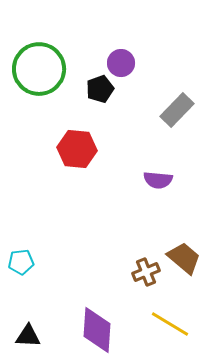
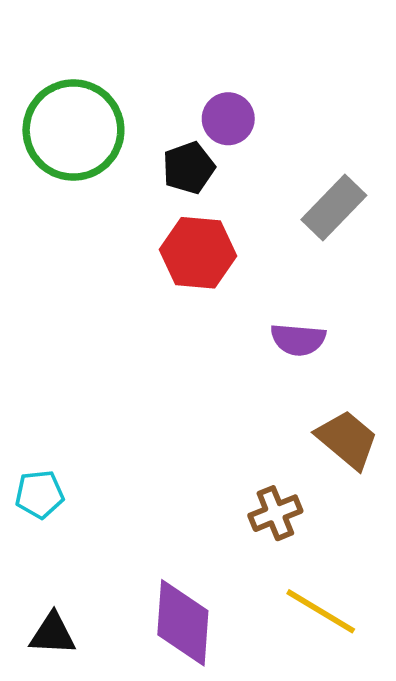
red hexagon: (77, 149) -> (198, 253), moved
brown trapezoid: (184, 258) -> (347, 440), moved

